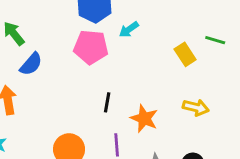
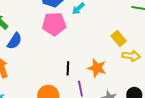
yellow rectangle: (185, 54) -> (119, 39), moved
black line: (107, 102) -> (68, 68), moved

